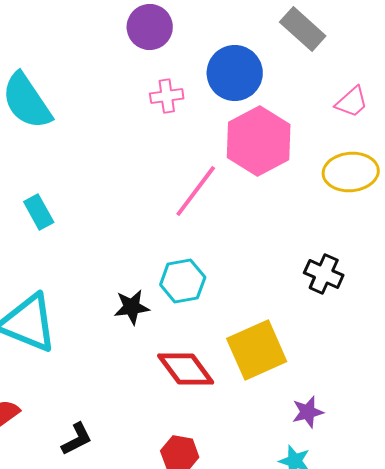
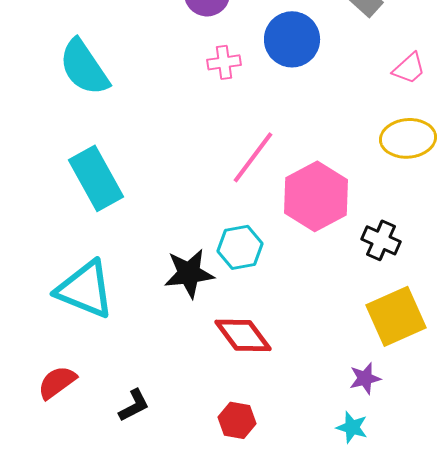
pink hexagon: (259, 141) -> (316, 196), moved
cyan rectangle: (39, 212) -> (96, 178), size x1.8
black star: (132, 307) -> (189, 273), size x1.4
yellow square: (257, 350) -> (396, 316), moved

